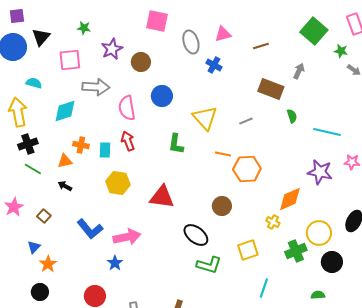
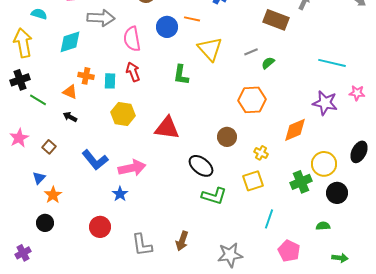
green semicircle: (292, 116) -> (268, 63), moved, turned -112
black cross: (28, 144) -> (20, 80), moved
orange line: (223, 154) -> (192, 19), moved
orange triangle: (65, 161) -> (70, 92), turned 35
yellow cross: (273, 222) -> (261, 153), moved

